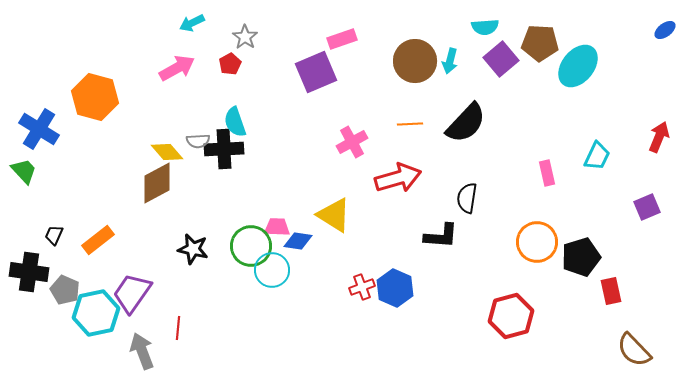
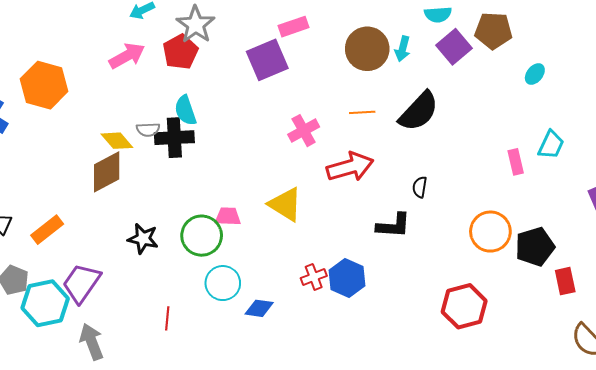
gray star: (245, 37) -> (196, 25), size x1.5
red pentagon: (230, 64) -> (180, 52), size x1.6
cyan ellipse: (578, 66) -> (535, 74), moved, size x0.5
pink rectangle: (547, 173) -> (516, 162), moved
black semicircle: (467, 198) -> (420, 187), size x0.7
blue diamond: (298, 241) -> (259, 308), moved
cyan circle: (272, 270) -> (223, 283), moved
red line: (178, 328) -> (167, 318), moved

